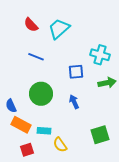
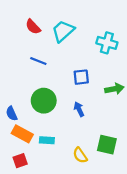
cyan cross: (100, 55) -> (107, 43), moved
green square: (100, 135) -> (107, 145), turned 30
yellow semicircle: (60, 145) -> (80, 155), moved
red square: (27, 150) -> (20, 161), moved

